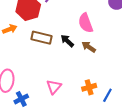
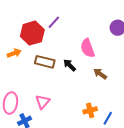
brown arrow: (89, 47) -> (100, 74), moved
pink triangle: (54, 87) -> (43, 102), moved

